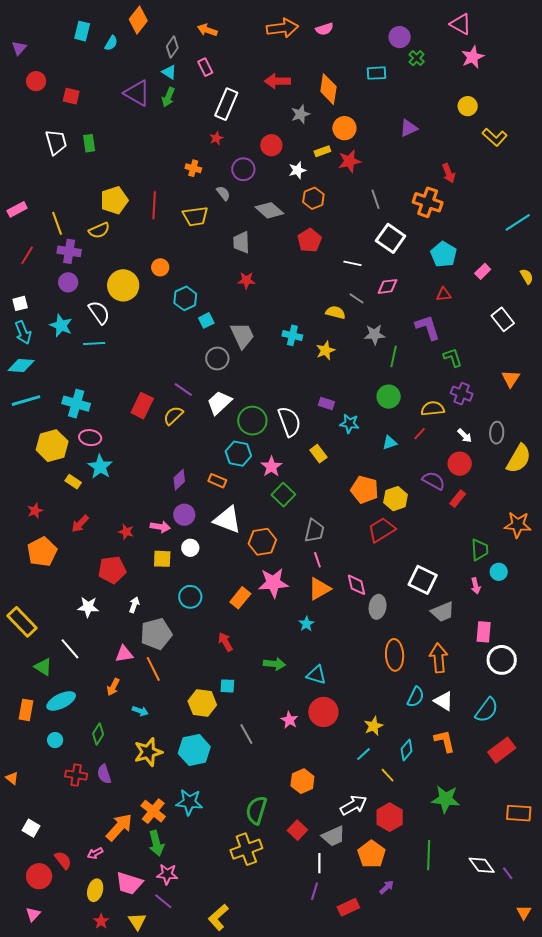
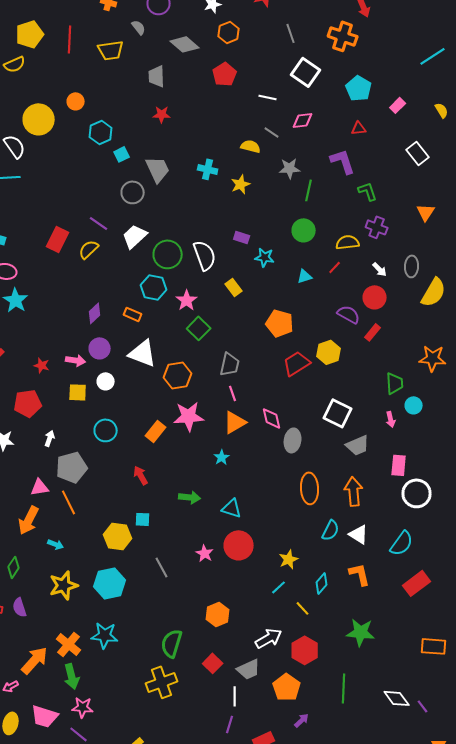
yellow hexagon: (396, 499) -> (329, 352), moved
orange arrow: (113, 687) -> (29, 520), size x1.6

